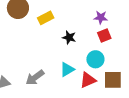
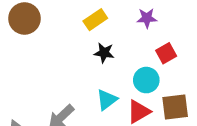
yellow rectangle: (46, 18) -> (95, 20), moved
red square: (104, 36) -> (166, 53), moved

